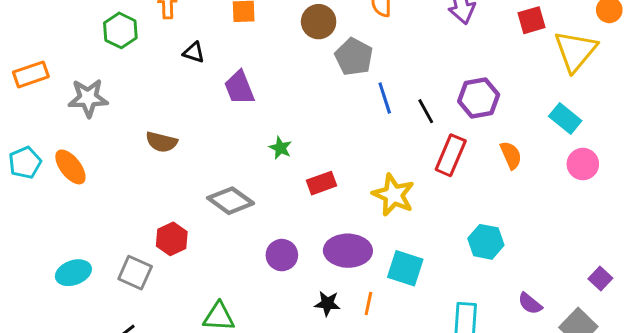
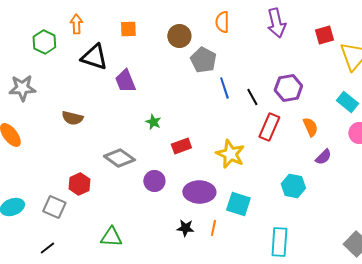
black triangle: (194, 52) -> (94, 57), size x1.8
purple circle: (282, 255) -> (154, 181), moved
purple semicircle: (530, 303) -> (323, 157), moved, turned -84

